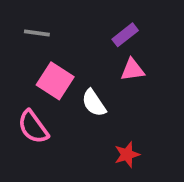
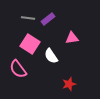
gray line: (37, 33) -> (28, 18), moved
purple rectangle: (125, 35) -> (48, 19), moved

